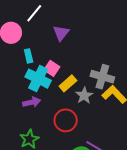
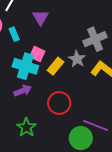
cyan rectangle: (29, 56) -> (14, 34), moved
gray cross: (102, 77) -> (95, 39), moved, turned -30
gray star: (84, 95) -> (77, 59), moved

